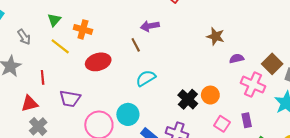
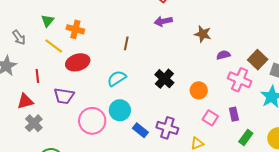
purple arrow: (150, 26) -> (163, 21), moved
brown line: (136, 45) -> (126, 43), turned 40
red ellipse: (98, 62) -> (78, 62), moved
cyan semicircle: (146, 78) -> (117, 78), moved
black cross: (188, 99) -> (164, 79), moved

